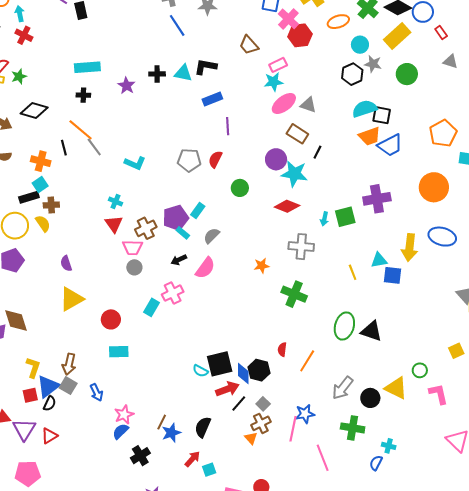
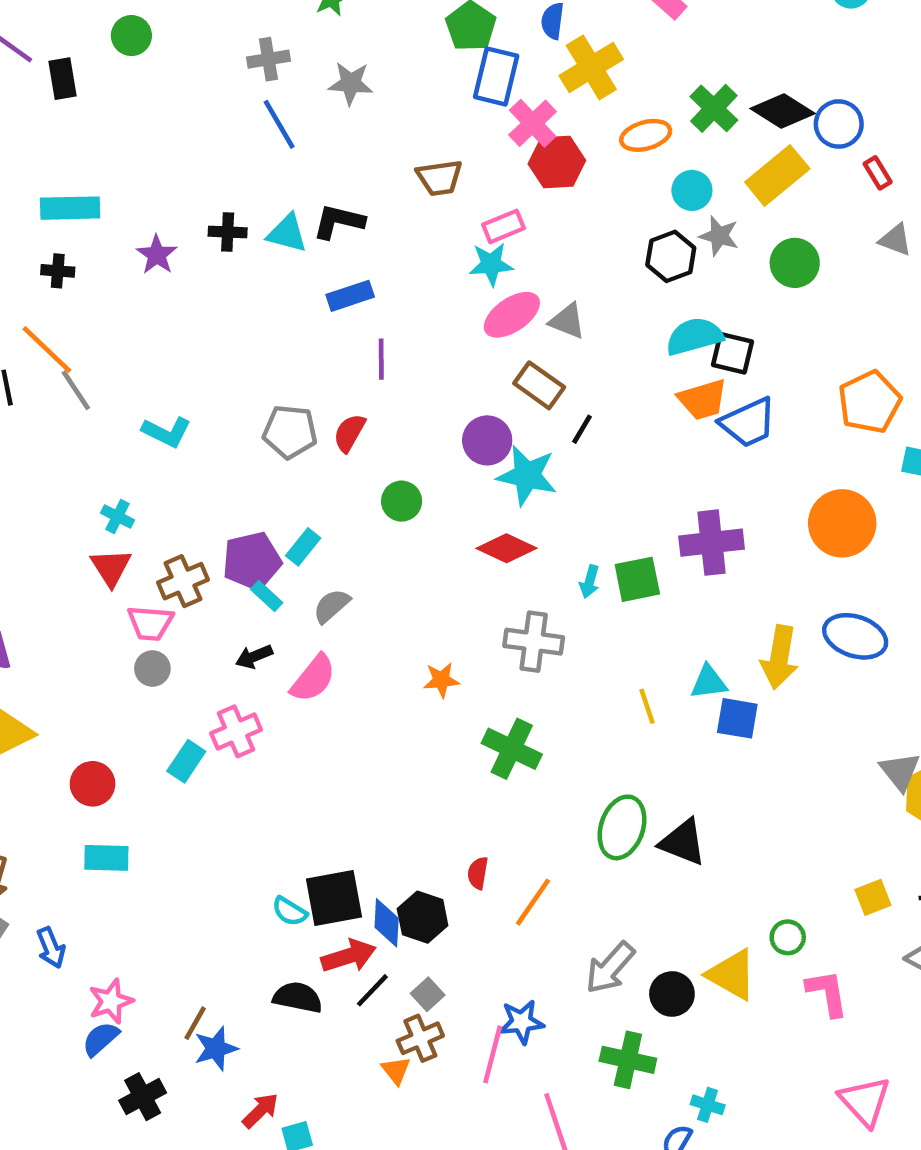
brown trapezoid: (249, 45) -> (440, 178), turned -60
black semicircle: (203, 427) -> (298, 997), moved, turned 75

